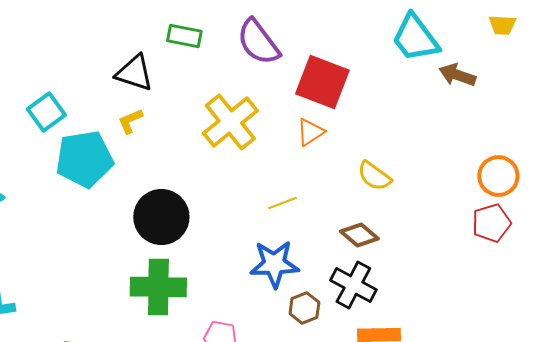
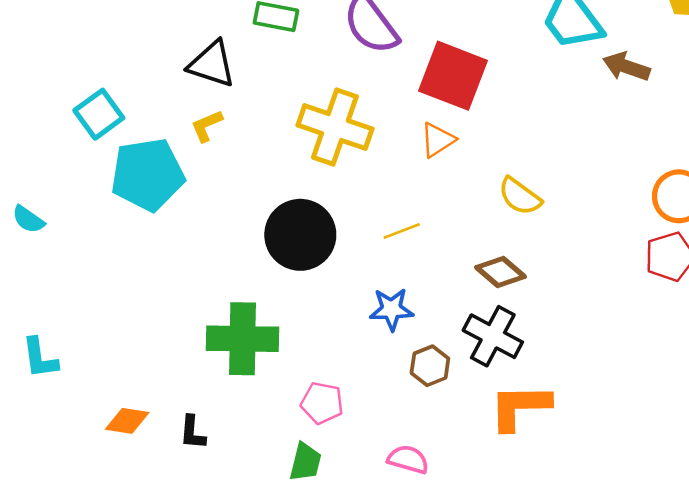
yellow cross: (230, 122) -> (335, 127), turned -32
black circle: (161, 217) -> (300, 235), moved
blue star: (274, 264) -> (391, 309), size x0.7

